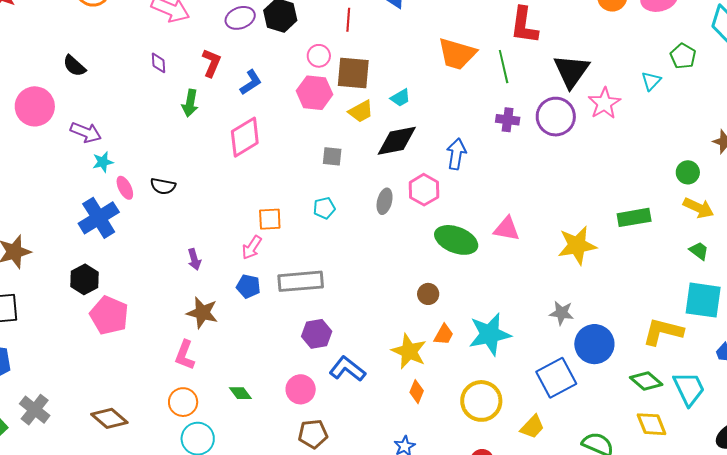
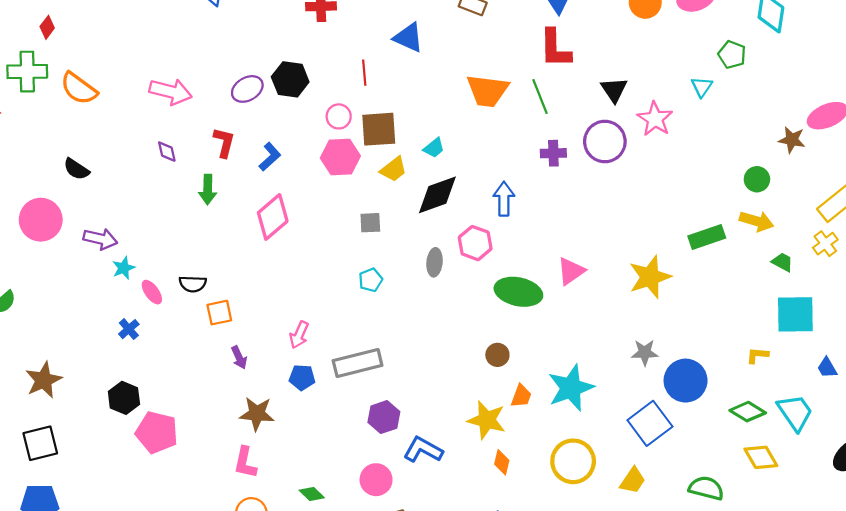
black triangle: (571, 71) -> (614, 90), size x0.7
yellow arrow: (699, 208) -> (757, 221), moved
blue cross: (99, 218) -> (129, 329), size x0.5
orange square: (270, 219) -> (219, 313), moved
pink triangle: (507, 229) -> (571, 271), turned -36
yellow L-shape: (663, 332) -> (757, 355), size x0.5

